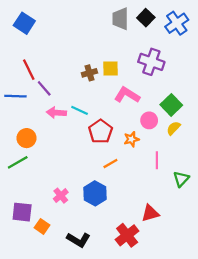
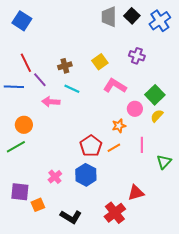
purple cross: (151, 62) -> (137, 56), size x0.7
yellow square: (110, 68) -> (100, 62), turned -35
brown cross: (89, 73) -> (65, 66), moved
cyan line: (80, 110) -> (72, 89), moved
red pentagon: (101, 131) -> (91, 146), moved
orange line: (110, 163) -> (114, 148), moved
orange square: (42, 226) -> (38, 205), turned 32

